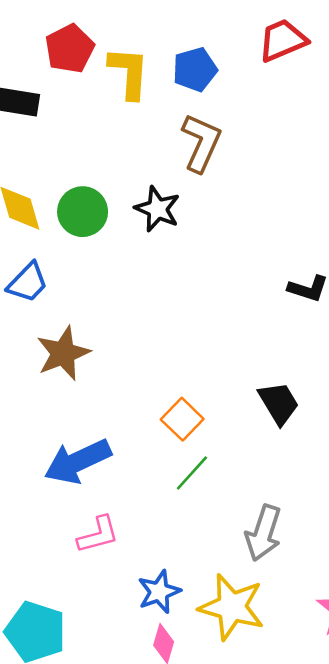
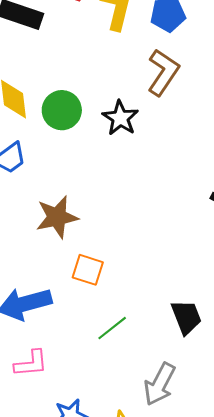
brown star: (63, 353) -> (57, 217), moved
black trapezoid: (279, 403) -> (186, 317), moved
orange square: (182, 419) -> (88, 270), moved, turned -36

